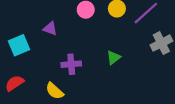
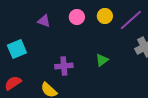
purple triangle: (50, 29) -> (44, 21), moved

